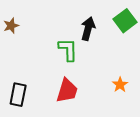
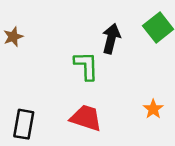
red trapezoid: (67, 91) -> (86, 118), turned -88

